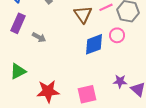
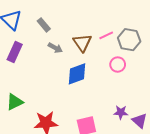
gray arrow: (39, 37) -> (55, 48), moved
blue diamond: (94, 44) -> (77, 74), moved

